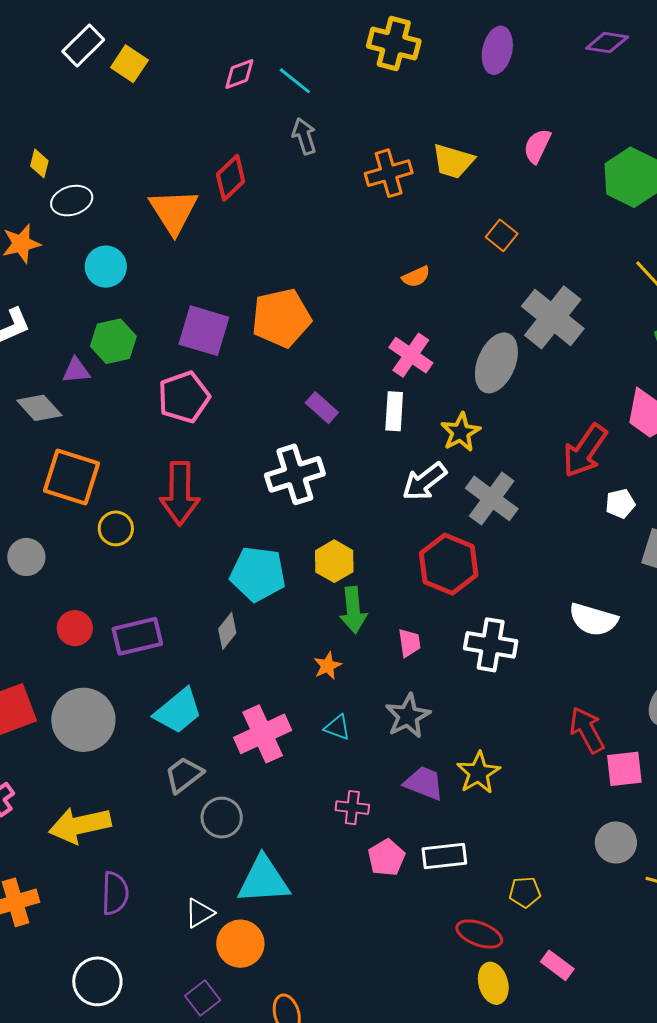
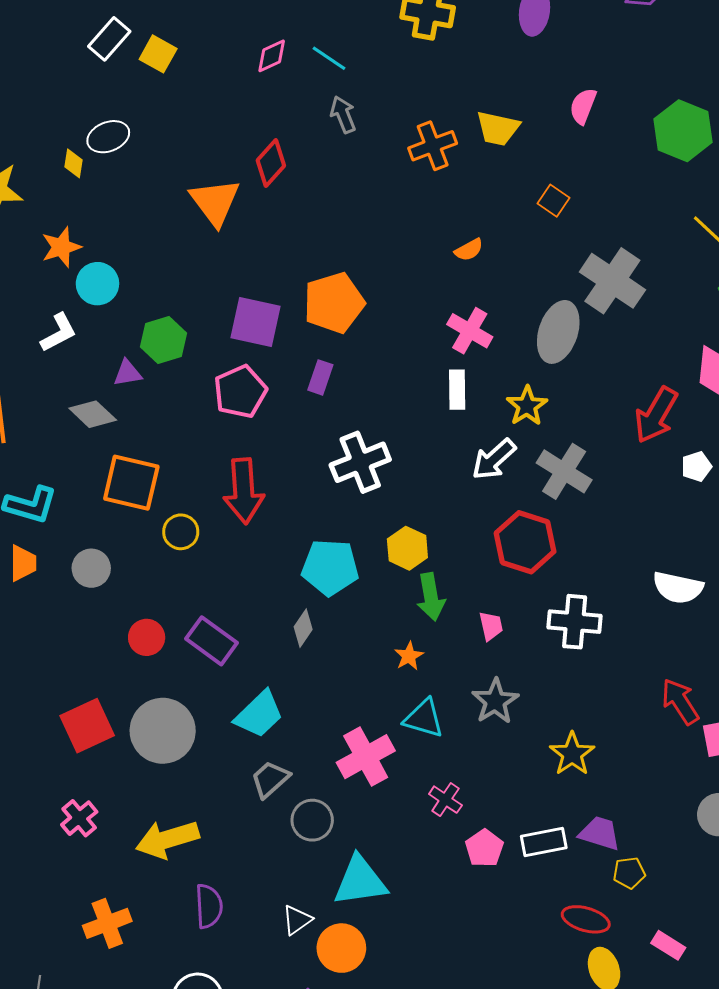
white ellipse: (72, 201) -> (108, 137), moved
cyan circle: (106, 267) -> (97, 284), moved
purple rectangle: (322, 408) -> (320, 377), moved, turned 72
purple rectangle: (137, 636) -> (211, 641), turned 54
cyan triangle: (337, 727) -> (424, 718), size x1.5
pink cross: (263, 734) -> (366, 757), moved
purple trapezoid: (424, 783) -> (600, 833), moved
pink cross: (352, 808) -> (445, 800), turned 32

